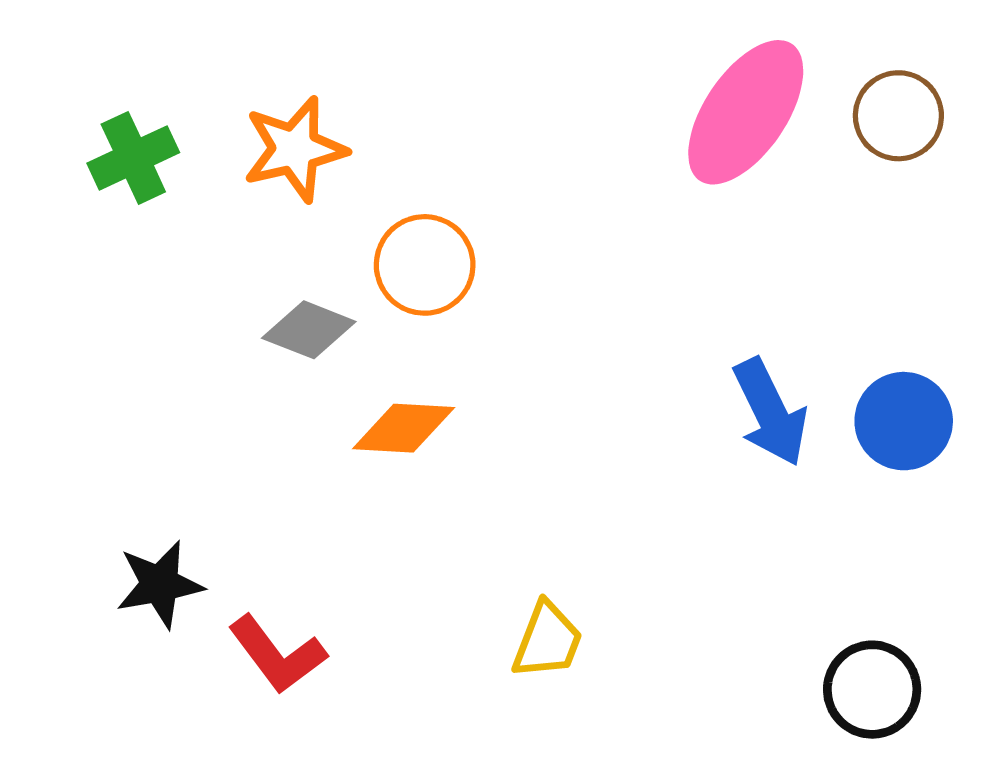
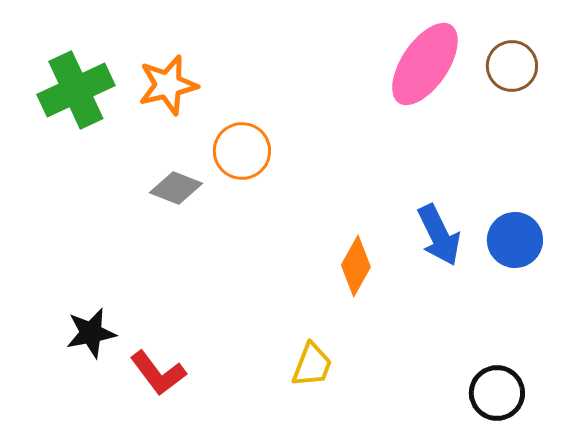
green cross: (133, 158) -> (76, 90), size x1.5
orange diamond: (404, 428) -> (356, 266), moved, turned -64

